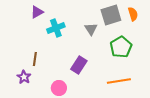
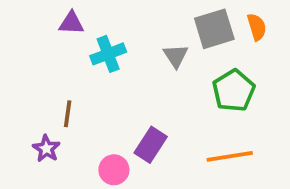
purple triangle: (37, 12) -> (71, 23), turned 32
purple rectangle: (79, 65) -> (151, 145), moved

